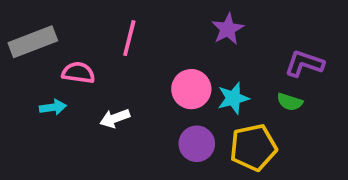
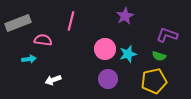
white arrow: (115, 118) -> (53, 80), moved
yellow pentagon: (253, 147) -> (154, 81), moved

